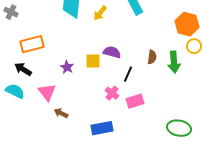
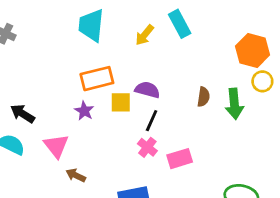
yellow arrow: (100, 13) -> (145, 35), moved
orange rectangle: (32, 44) -> (97, 79), moved
black line: (128, 74) -> (152, 121), moved

